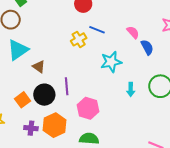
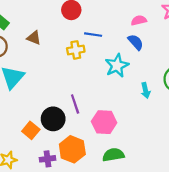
pink semicircle: (133, 32) -> (139, 20), moved, turned -48
yellow cross: (79, 39) -> (76, 50), turned 35
blue semicircle: (147, 47) -> (136, 42), moved
brown triangle: (39, 67) -> (34, 38), moved

